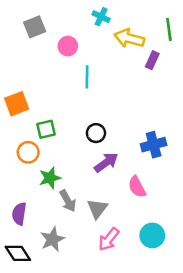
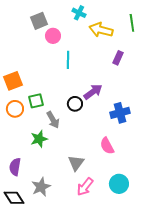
gray square: (35, 27) -> (39, 21), moved
purple rectangle: (152, 60) -> (118, 58), moved
orange circle: (28, 152) -> (15, 109), moved
purple arrow: (106, 163) -> (93, 92), moved
gray arrow: (68, 201) -> (53, 120), moved

